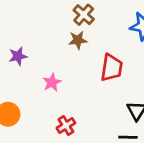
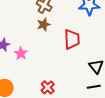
pink star: (52, 82) -> (21, 53), moved

